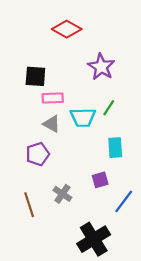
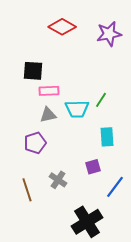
purple star: (101, 67) -> (109, 34), moved, turned 30
gray triangle: (52, 124) -> (48, 115), turned -42

